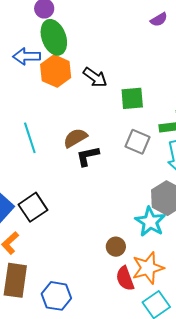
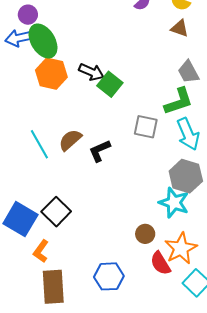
blue arrow: (27, 56) -> (19, 38), moved
green square: (132, 98) -> (110, 84), moved, turned -35
brown semicircle: (75, 138) -> (70, 140), moved
blue hexagon: (56, 296) -> (109, 276), moved

